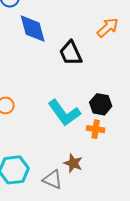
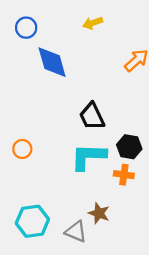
black trapezoid: (71, 53) -> (92, 116), moved
cyan L-shape: (64, 113) -> (88, 157), turned 128

